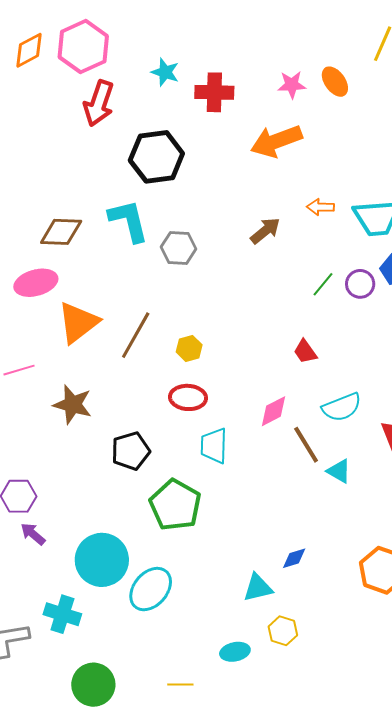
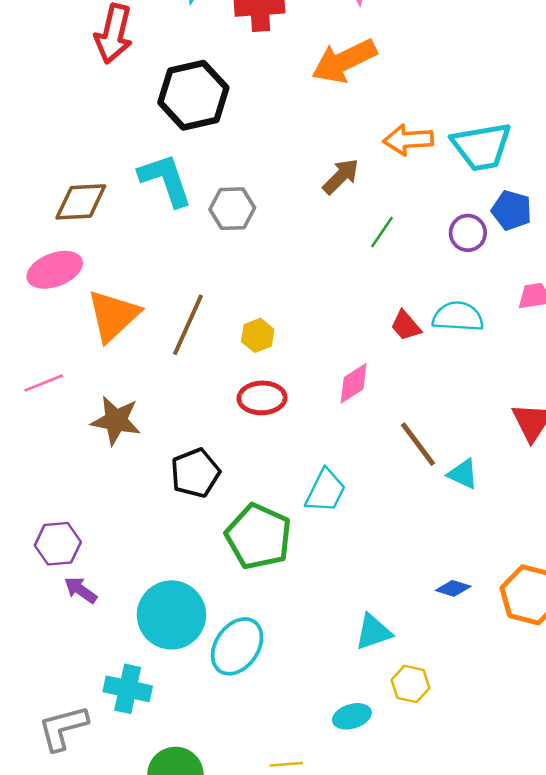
orange arrow: (320, 207) -> (408, 140), size x1.4
green line: (323, 284) -> (382, 232), moved
cyan semicircle: (342, 407) -> (458, 317), moved, turned -150
pink diamond: (273, 411) -> (354, 383), moved
cyan trapezoid: (214, 446) -> (325, 491), moved, turned -150
blue diamond: (294, 558) -> (453, 588), moved, turned 40

